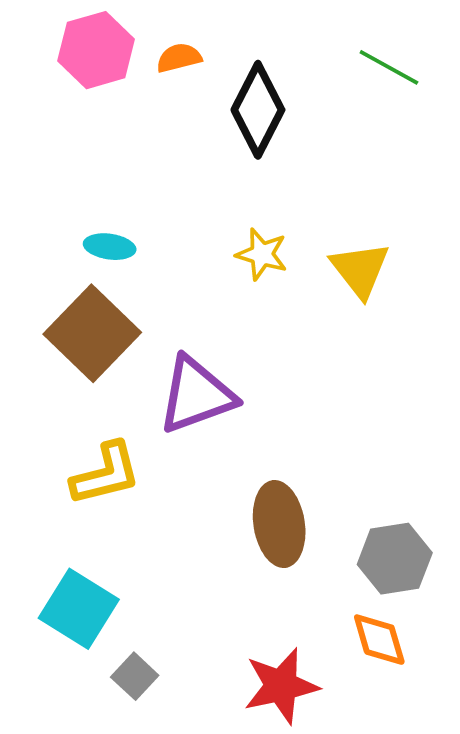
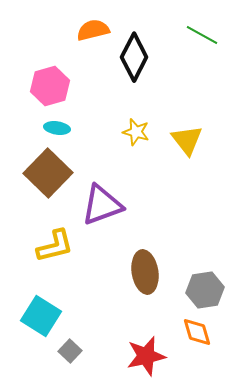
pink hexagon: (96, 50) -> (50, 86), moved
orange semicircle: (179, 58) -> (93, 30), size x1.4

